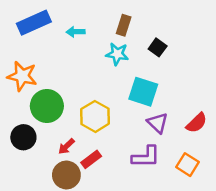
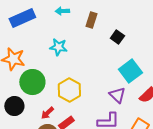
cyan arrow: (76, 32) -> (62, 11), moved
cyan star: (117, 54) -> (58, 47), moved
cyan square: (143, 92) -> (130, 71), moved, turned 35

